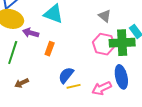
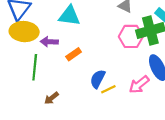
orange rectangle: (50, 49) -> (74, 54), turned 48

